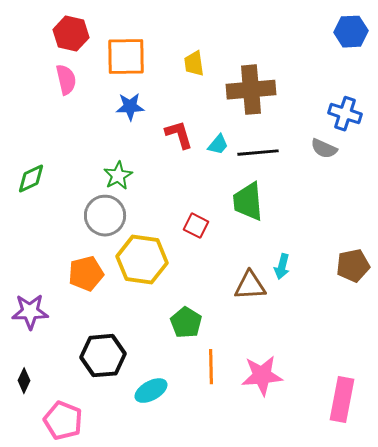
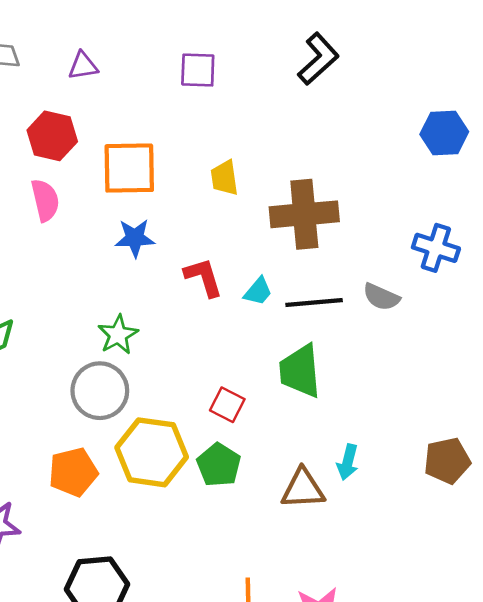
gray semicircle: (324, 149) -> (381, 297), moved
green pentagon: (186, 323) -> (219, 465), moved

